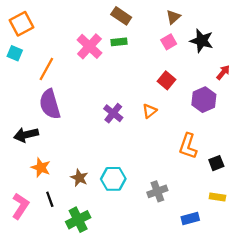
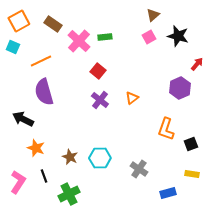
brown rectangle: (121, 16) -> (53, 24), moved
orange line: (46, 69) -> (41, 61), turned 35
red square: (166, 80) -> (98, 71), moved
black arrow: (26, 135) -> (23, 119), turned 40
gray cross: (157, 191) -> (139, 169), turned -36

